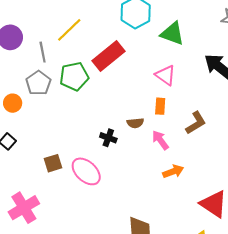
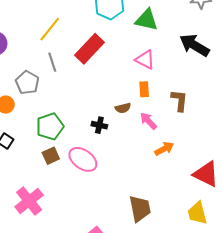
gray line: (43, 52) -> (52, 62), moved
green pentagon: (74, 76) -> (50, 126), moved
brown L-shape: (196, 123) -> (179, 100), turned -45

